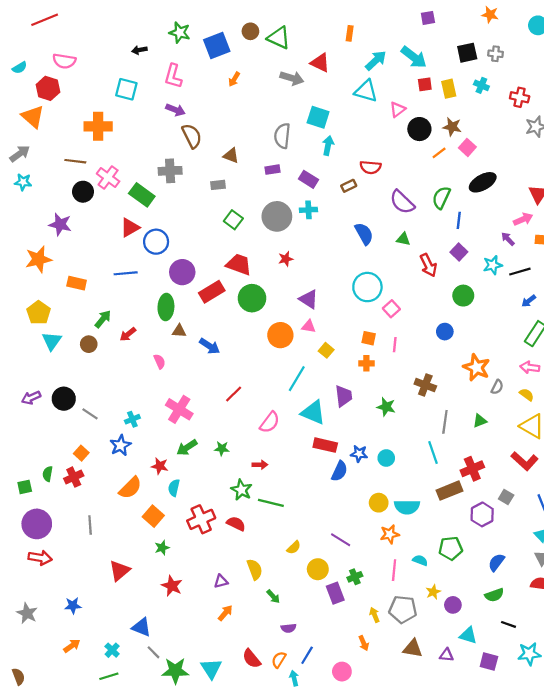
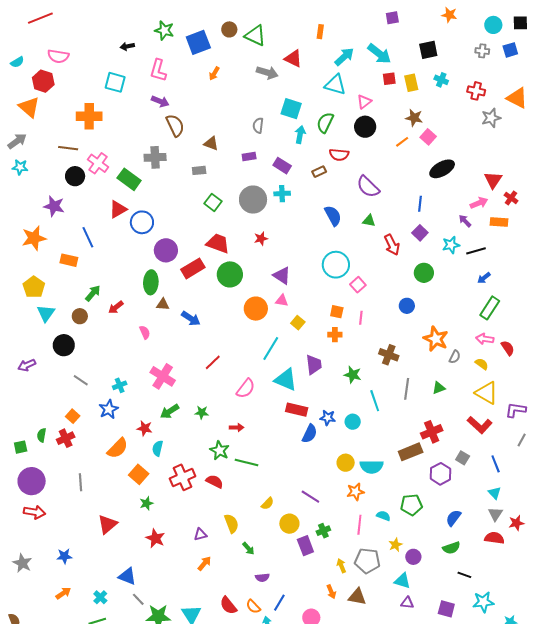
gray cross: (496, 54) -> (482, 51), moved
black circle: (419, 129) -> (365, 127), moved
gray semicircle: (282, 136) -> (258, 126), size x0.7
green semicircle: (441, 198) -> (325, 123), moved
blue line: (126, 273) -> (88, 237), moved, turned 70
black circle: (64, 399) -> (64, 345), moved
cyan line: (433, 452) -> (375, 401), moved
cyan triangle: (468, 635) -> (402, 581), moved
brown triangle: (413, 649) -> (357, 597), moved
orange semicircle: (279, 660) -> (253, 607), turned -77

